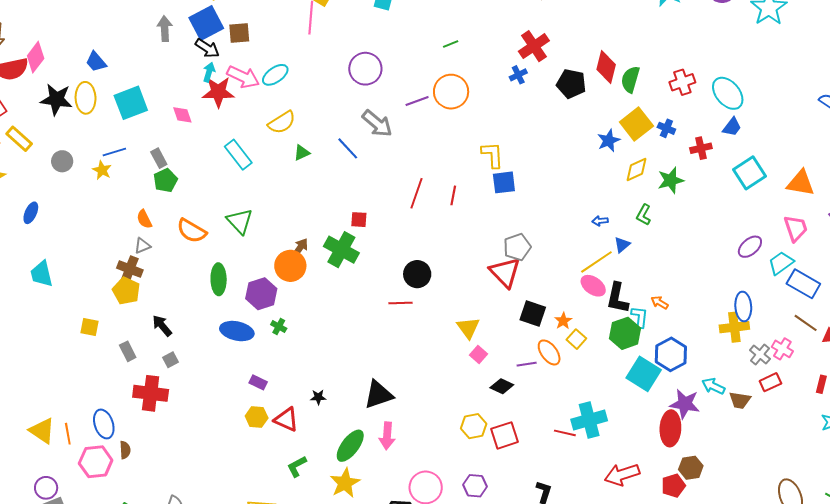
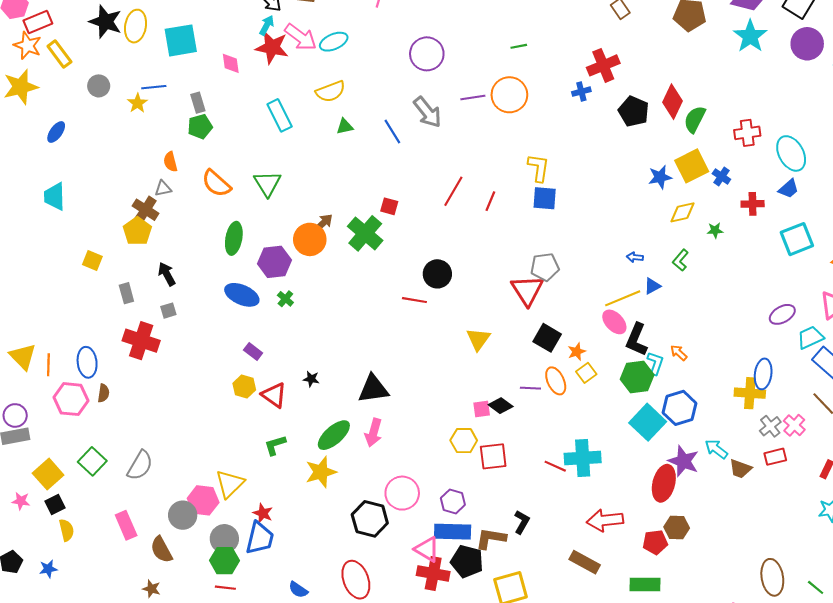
green star: (671, 180) -> (715, 230), size x0.6
pink square: (479, 355) -> (482, 409), moved, turned 30

